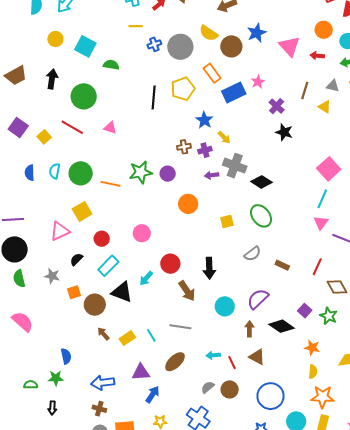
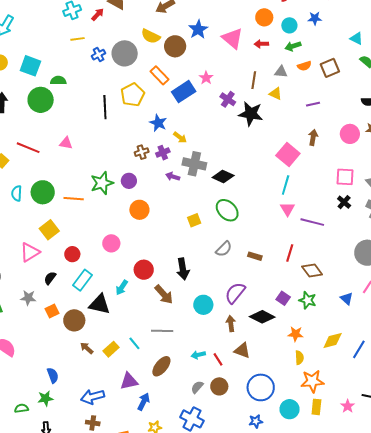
green circle: (84, 96) -> (41, 100), moved
black star: (284, 132) -> (251, 114), moved, size x1.4
purple arrow: (212, 175) -> (173, 177), turned 32
orange circle: (188, 204) -> (139, 210), moved

